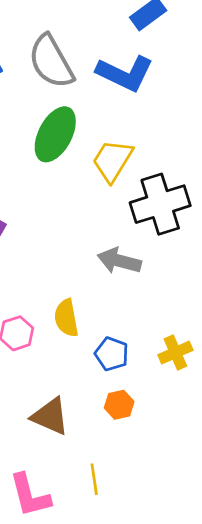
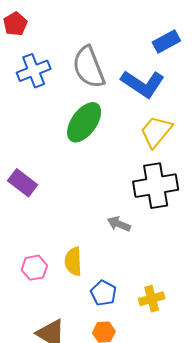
yellow trapezoid: (112, 161) -> (156, 132), moved
gray arrow: (119, 261) -> (119, 224), size x0.7

